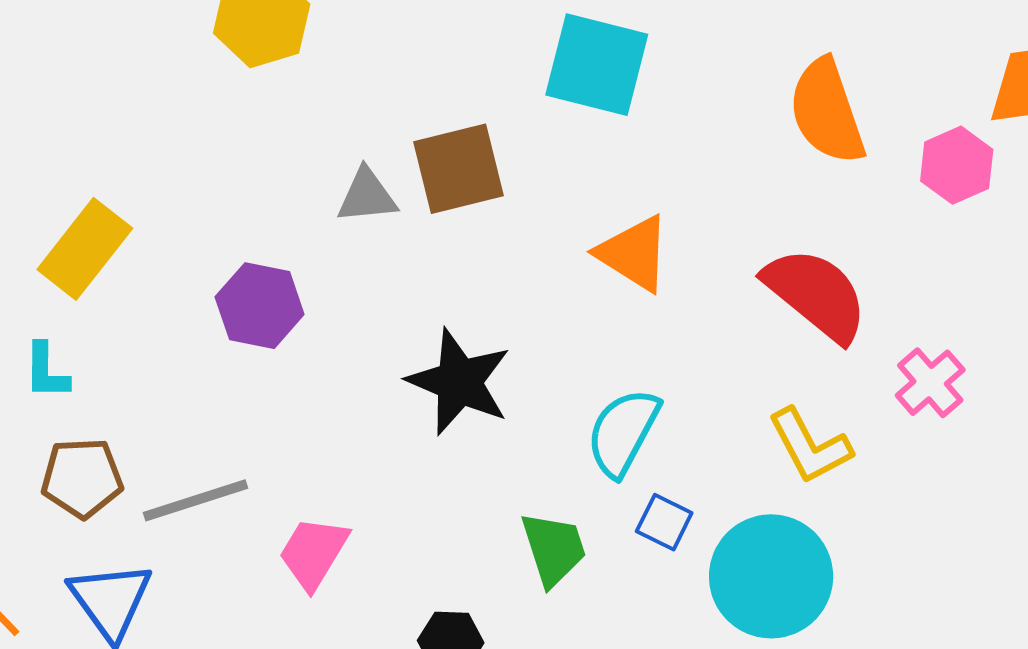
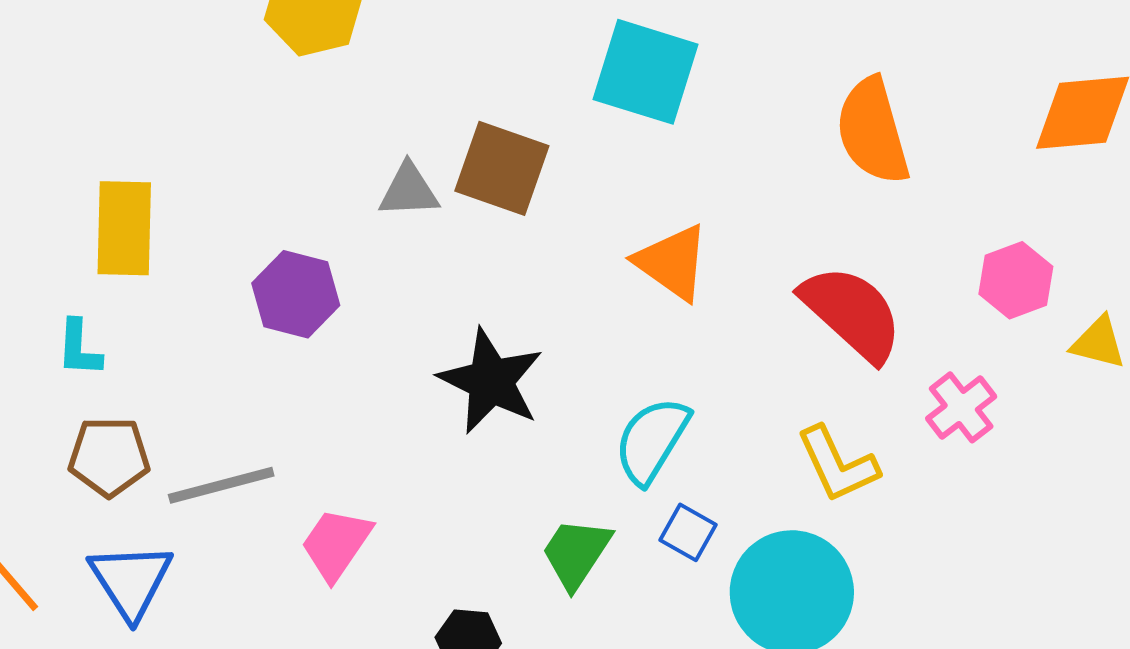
pink hexagon: (957, 165) -> (1016, 280), moved
brown square: (459, 169) -> (502, 168), turned 30
yellow rectangle: (85, 249) -> (124, 228), turned -40
green trapezoid: (554, 549) -> (576, 553), turned -132

